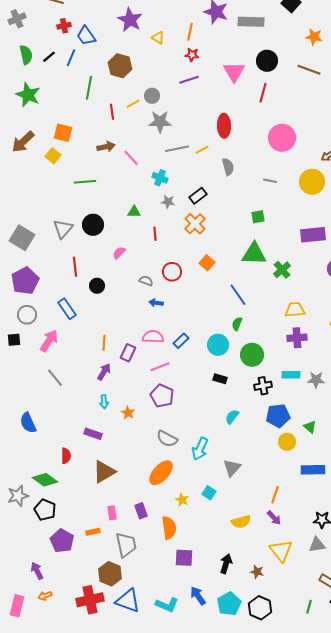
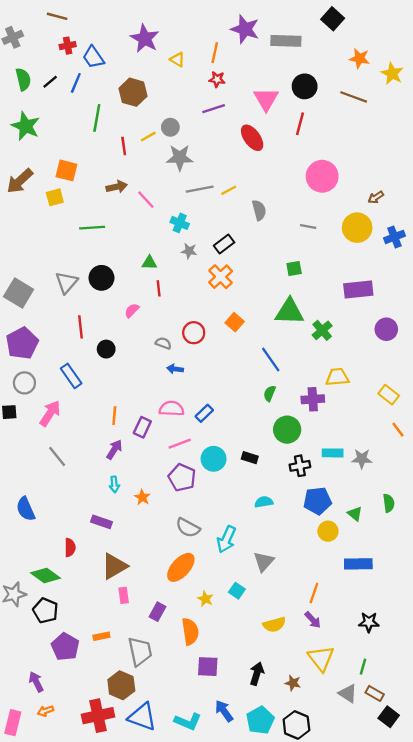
red ellipse: (224, 126) -> (252, 138), moved, turned -35
yellow square: (53, 156) -> (55, 197), turned 35
red line: (155, 234) -> (159, 288), moved
purple cross: (297, 338) -> (313, 399), moved
cyan circle: (218, 345) -> (214, 459), moved
cyan semicircle: (232, 417) -> (264, 502), turned 42
purple rectangle: (141, 511) -> (158, 612), turned 49
pink rectangle: (112, 513) -> (124, 595), moved
gray triangle: (317, 545) -> (348, 693), moved, turned 42
green line: (309, 607) -> (363, 667), moved

